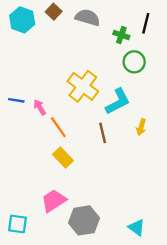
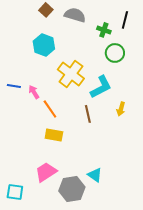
cyan hexagon: (22, 20) -> (44, 45), moved
yellow rectangle: (63, 157) -> (54, 135), turned -36
cyan triangle: (136, 227) -> (95, 175), moved

